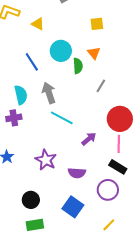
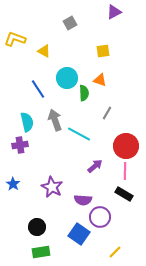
orange triangle: (94, 53) -> (100, 80), turned -32
cyan line: (62, 118) -> (79, 134), moved
purple circle: (108, 190) -> (100, 217), moved

